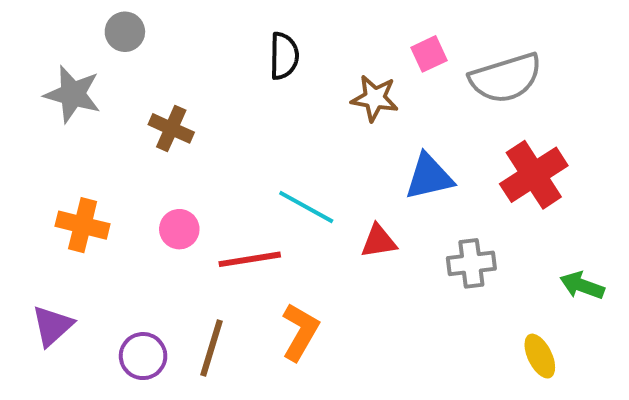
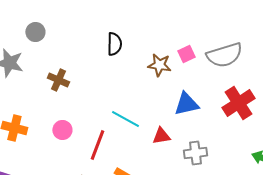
pink square: (429, 54) -> (186, 54), moved
red line: (250, 259) -> (97, 145), turned -60
gray cross: (471, 263) -> (195, 153), moved

